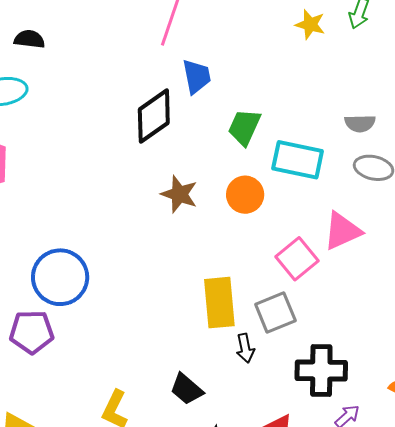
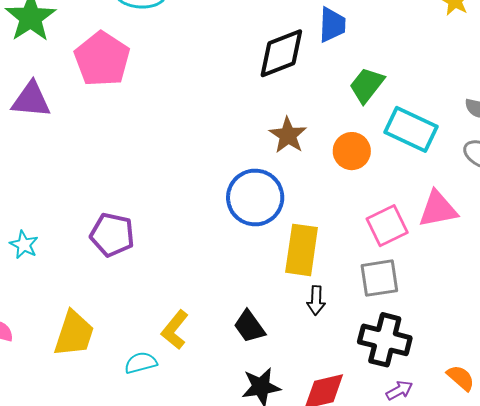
blue circle: (60, 277) -> (255, 198), moved
gray square: (275, 313) -> (379, 278), moved

